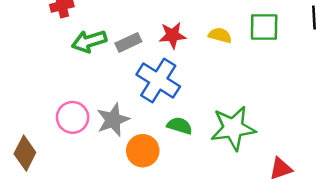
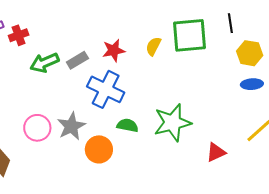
green square: (264, 27) -> (189, 35), size x1.4
yellow semicircle: (220, 35) -> (153, 46), turned -72

